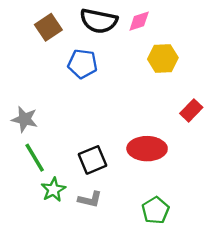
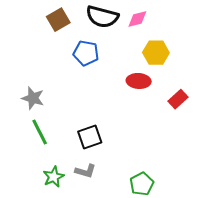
red ellipse: (147, 149) -> (139, 81), moved, size x0.7
green star: (53, 190) -> (54, 177), moved

